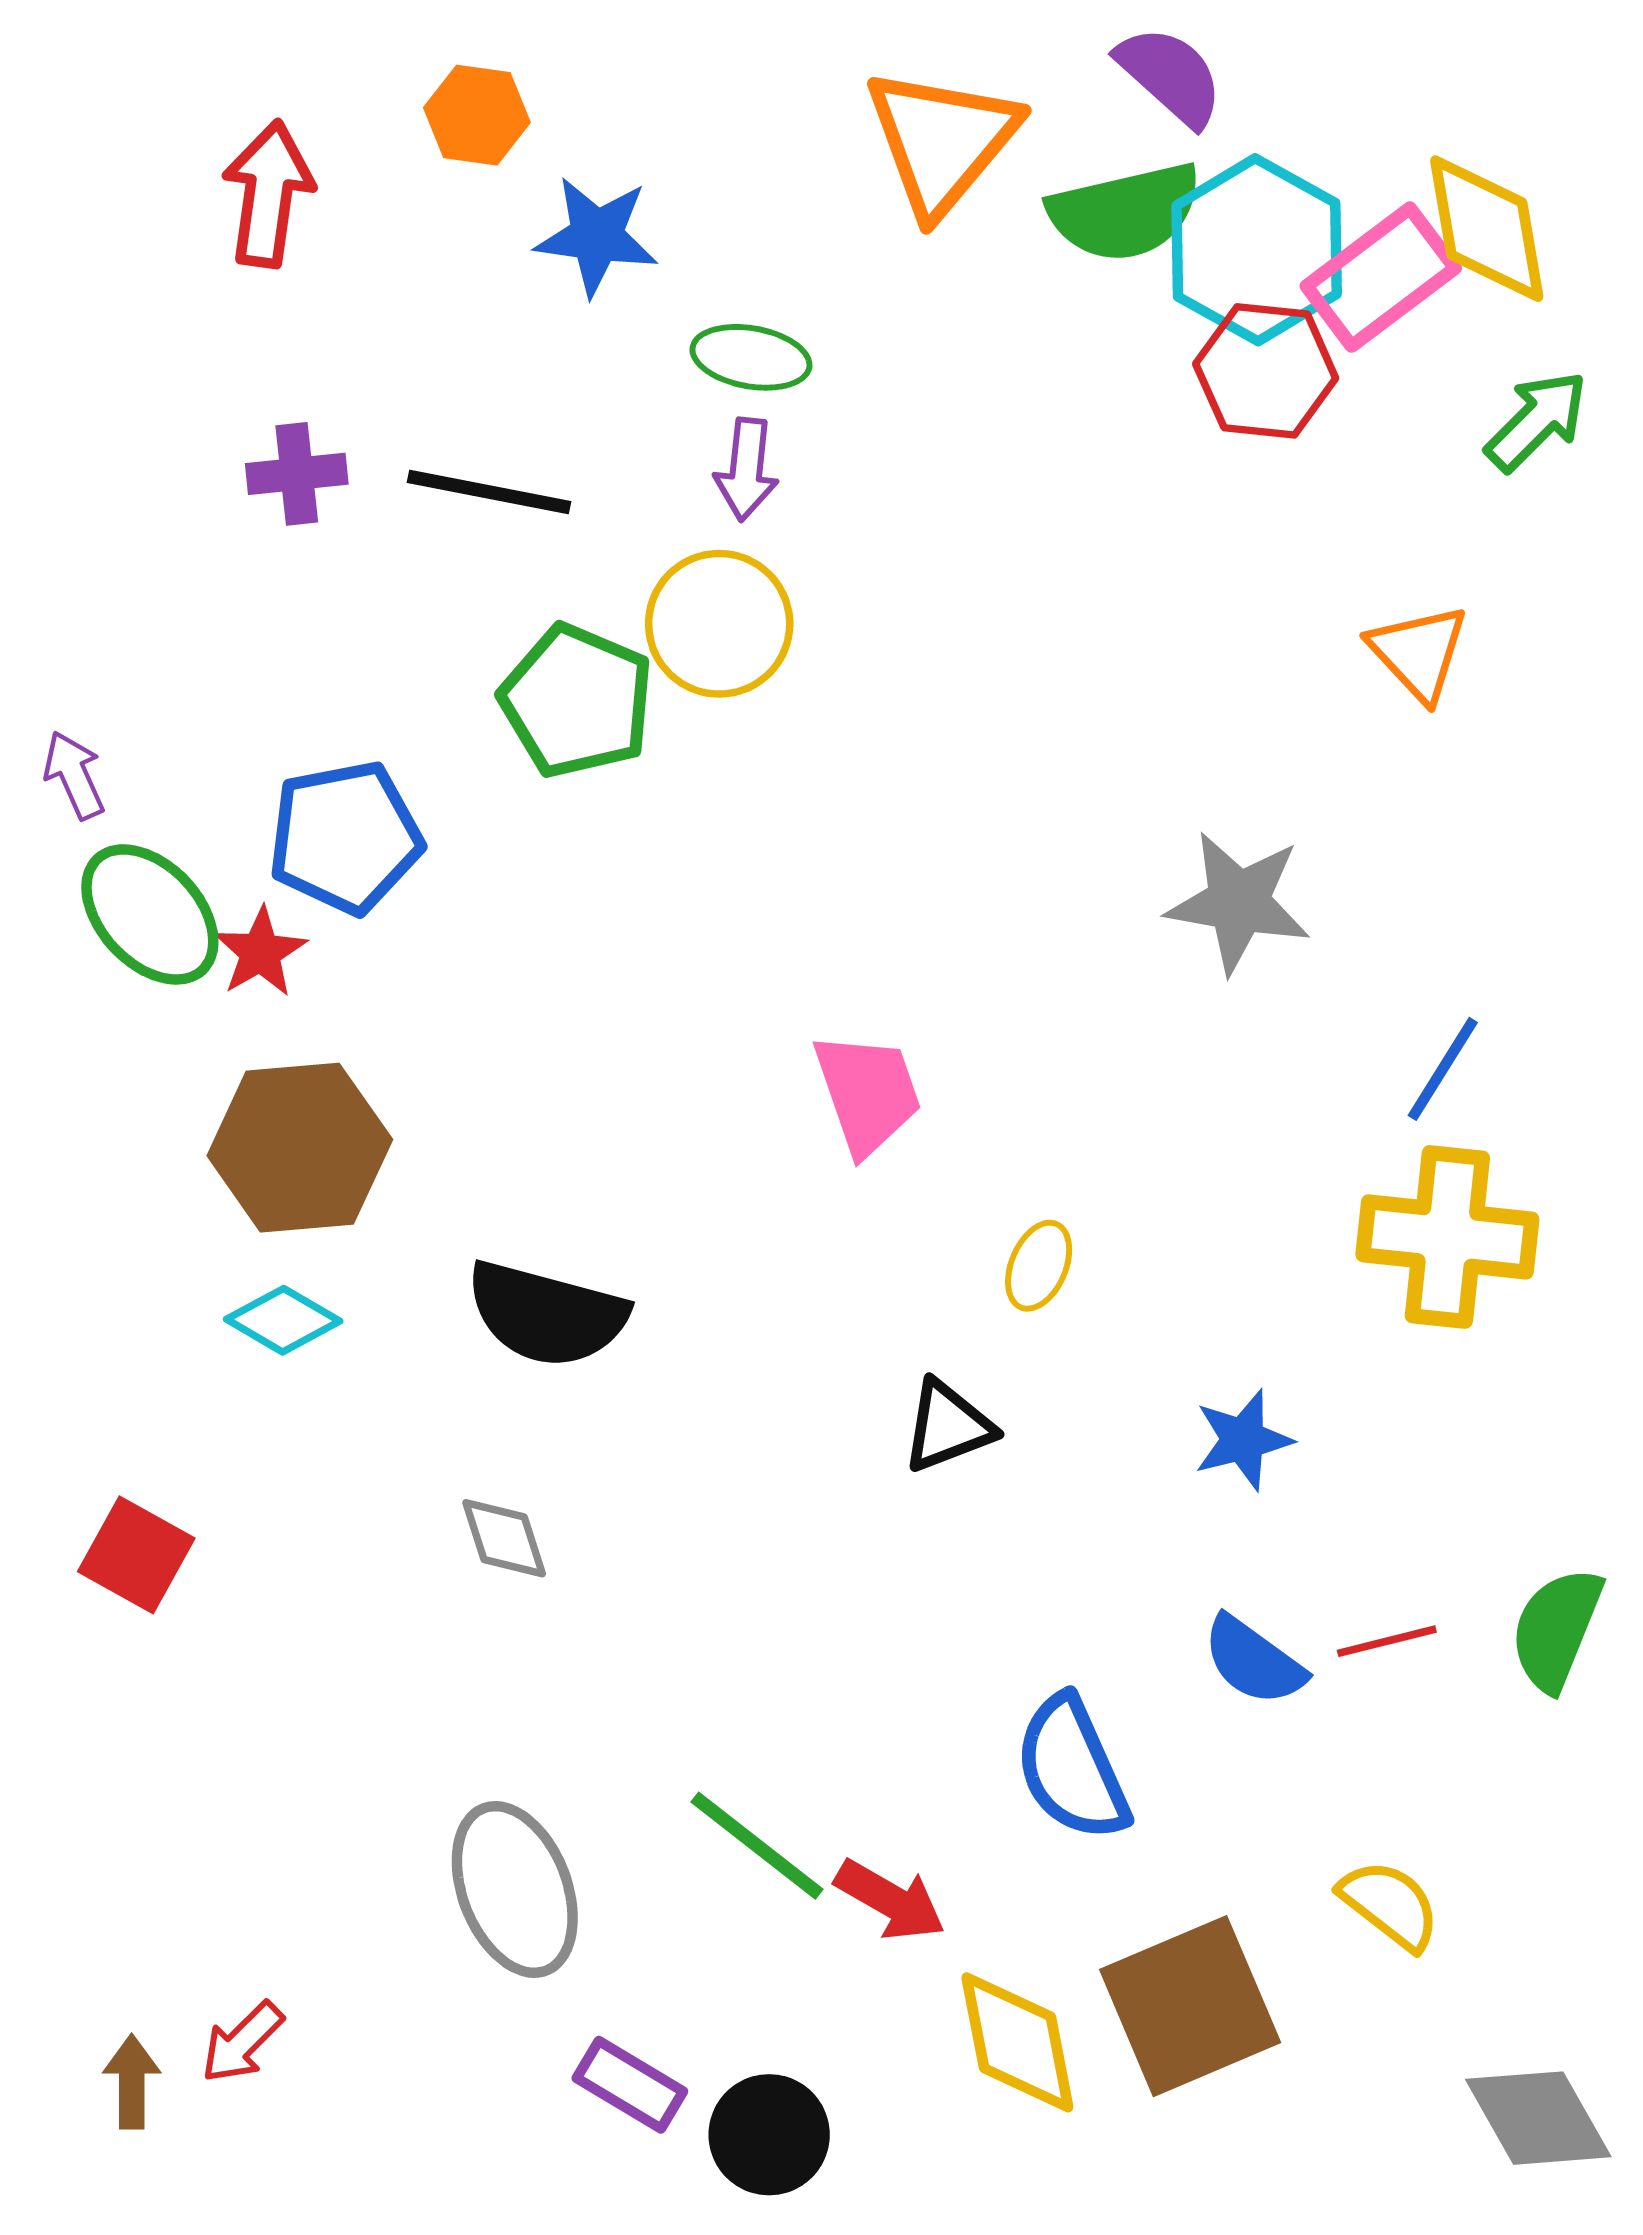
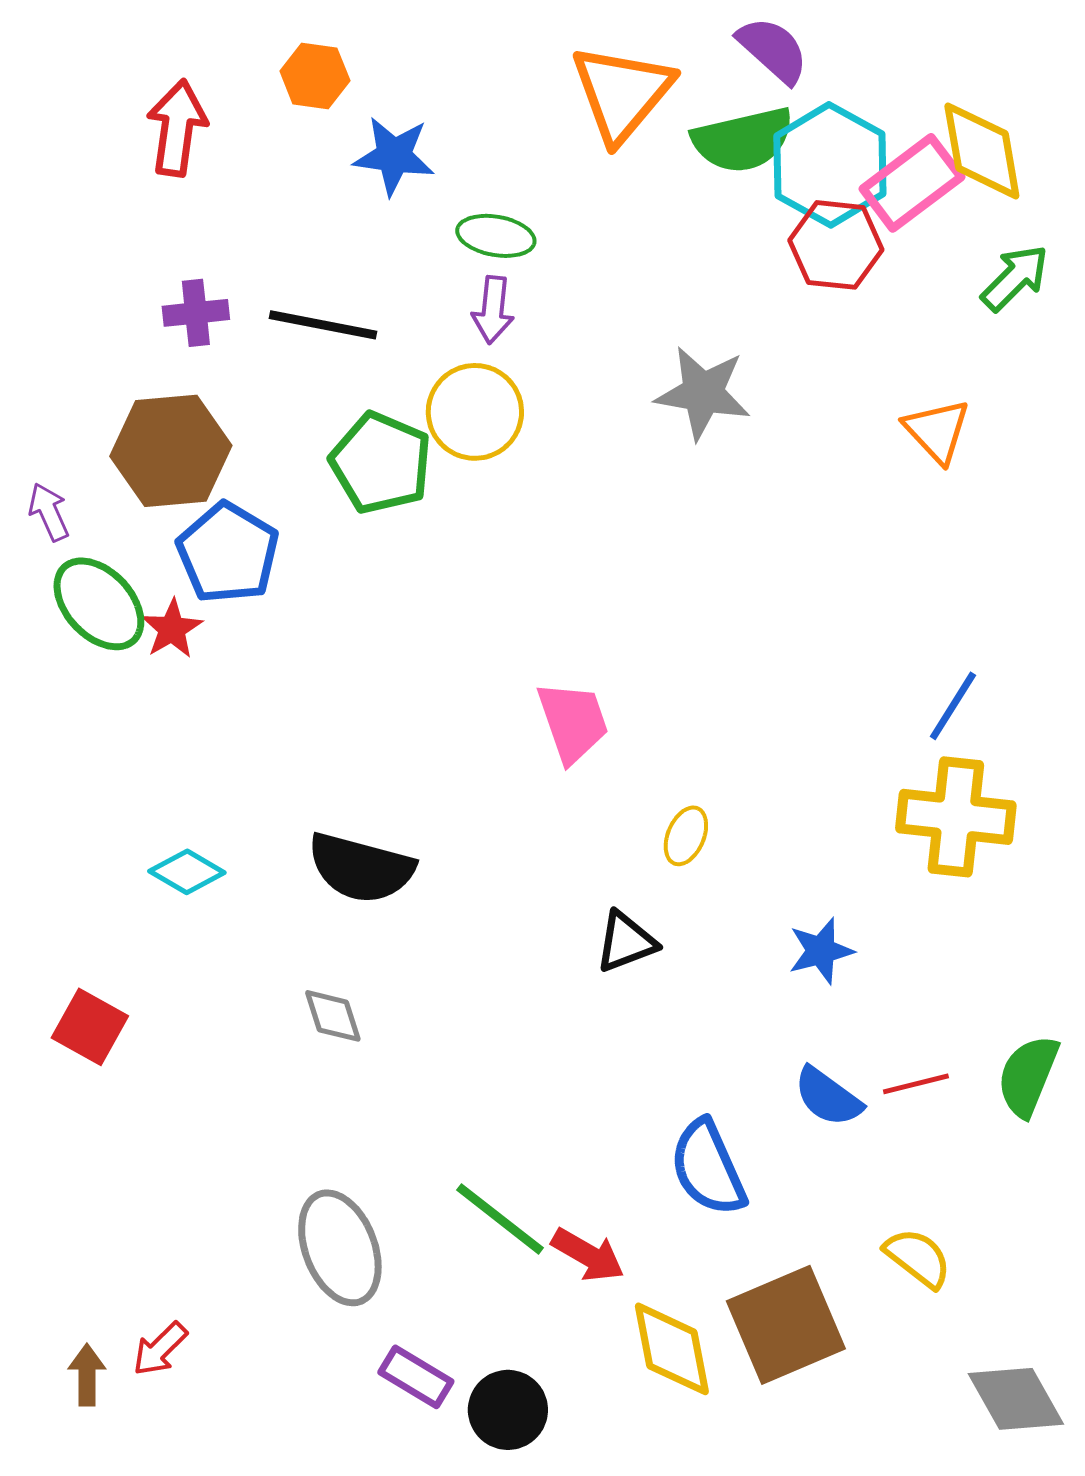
blue pentagon: (345, 837) -> (228, 553), turned -30
gray star: (1238, 902) -> (703, 393), moved
brown hexagon: (300, 1148) -> (171, 451), moved

